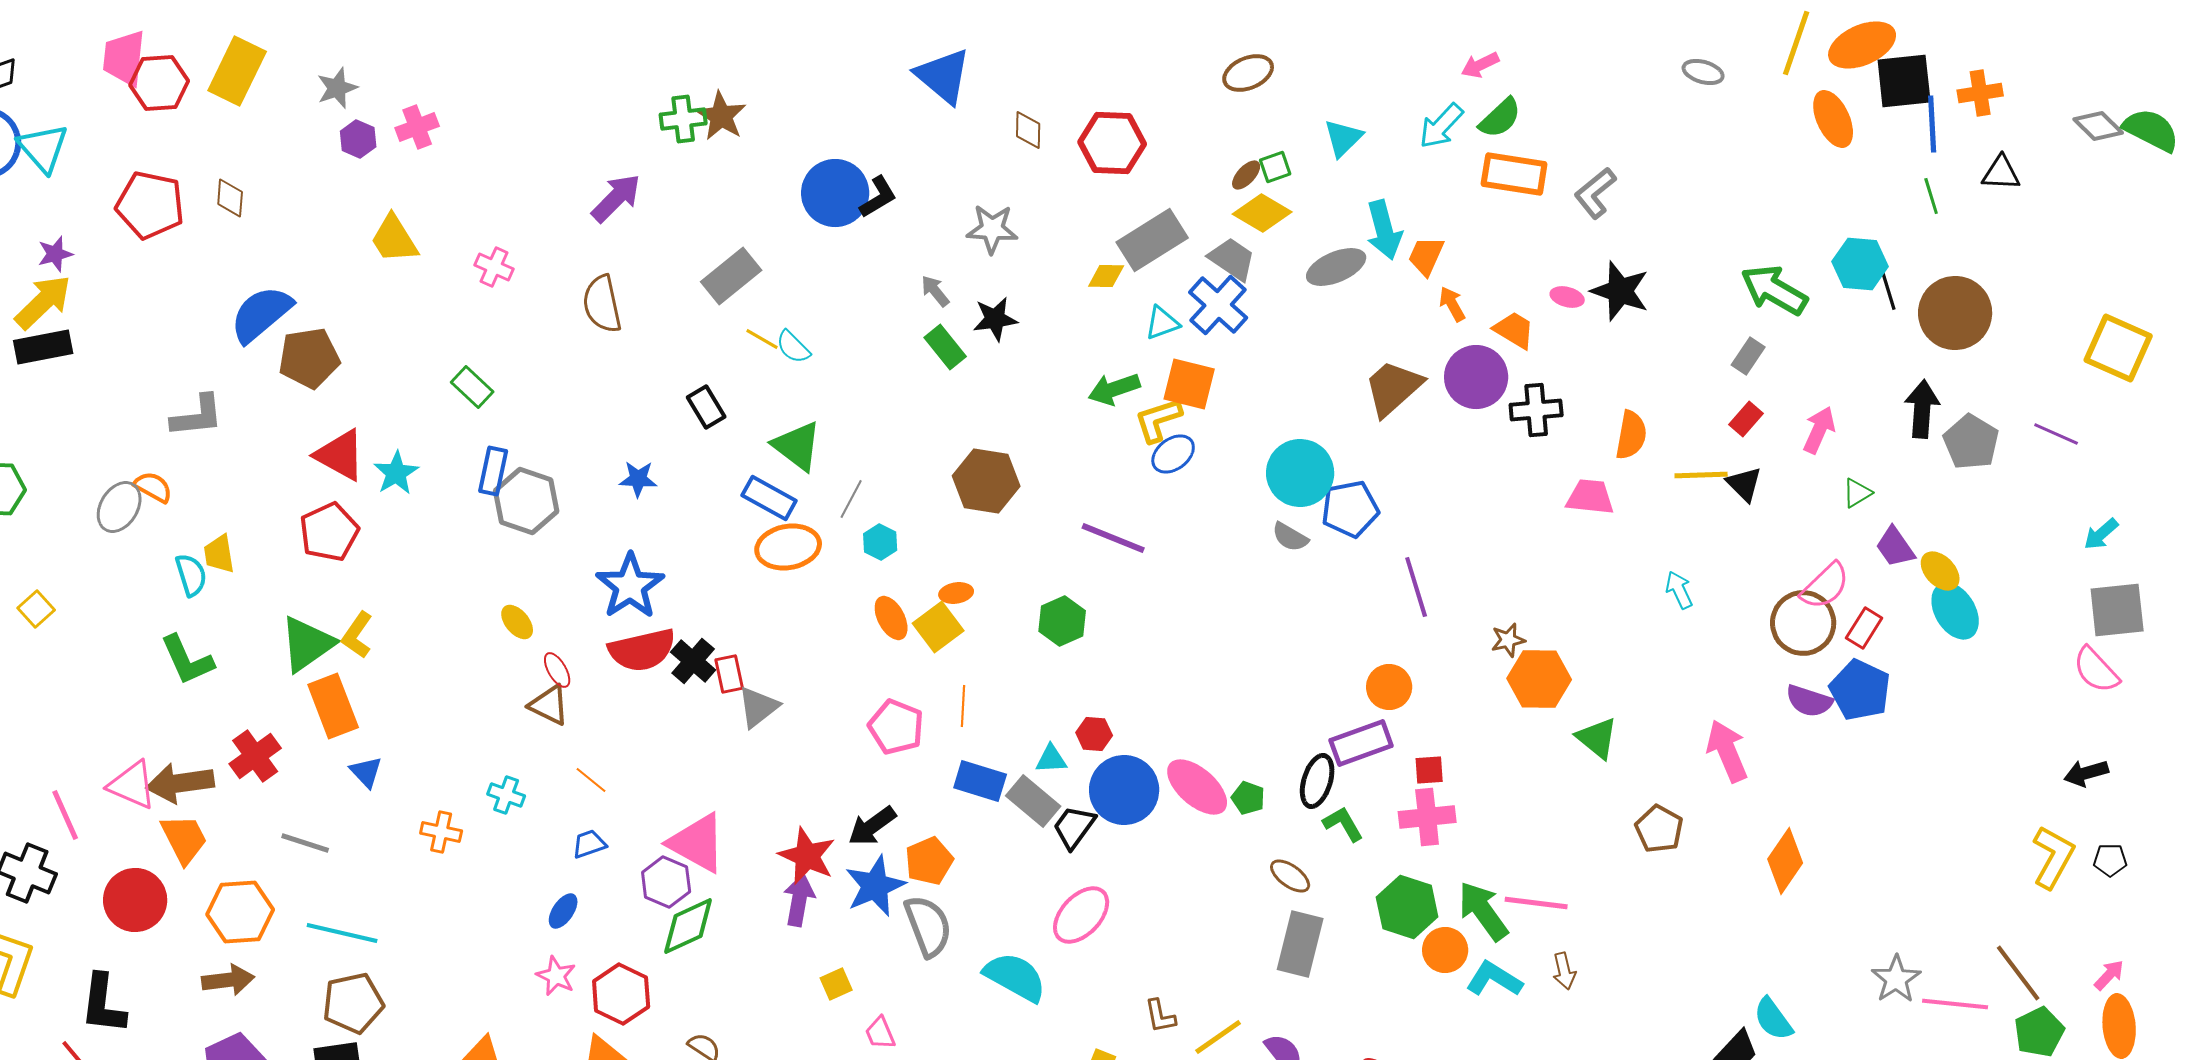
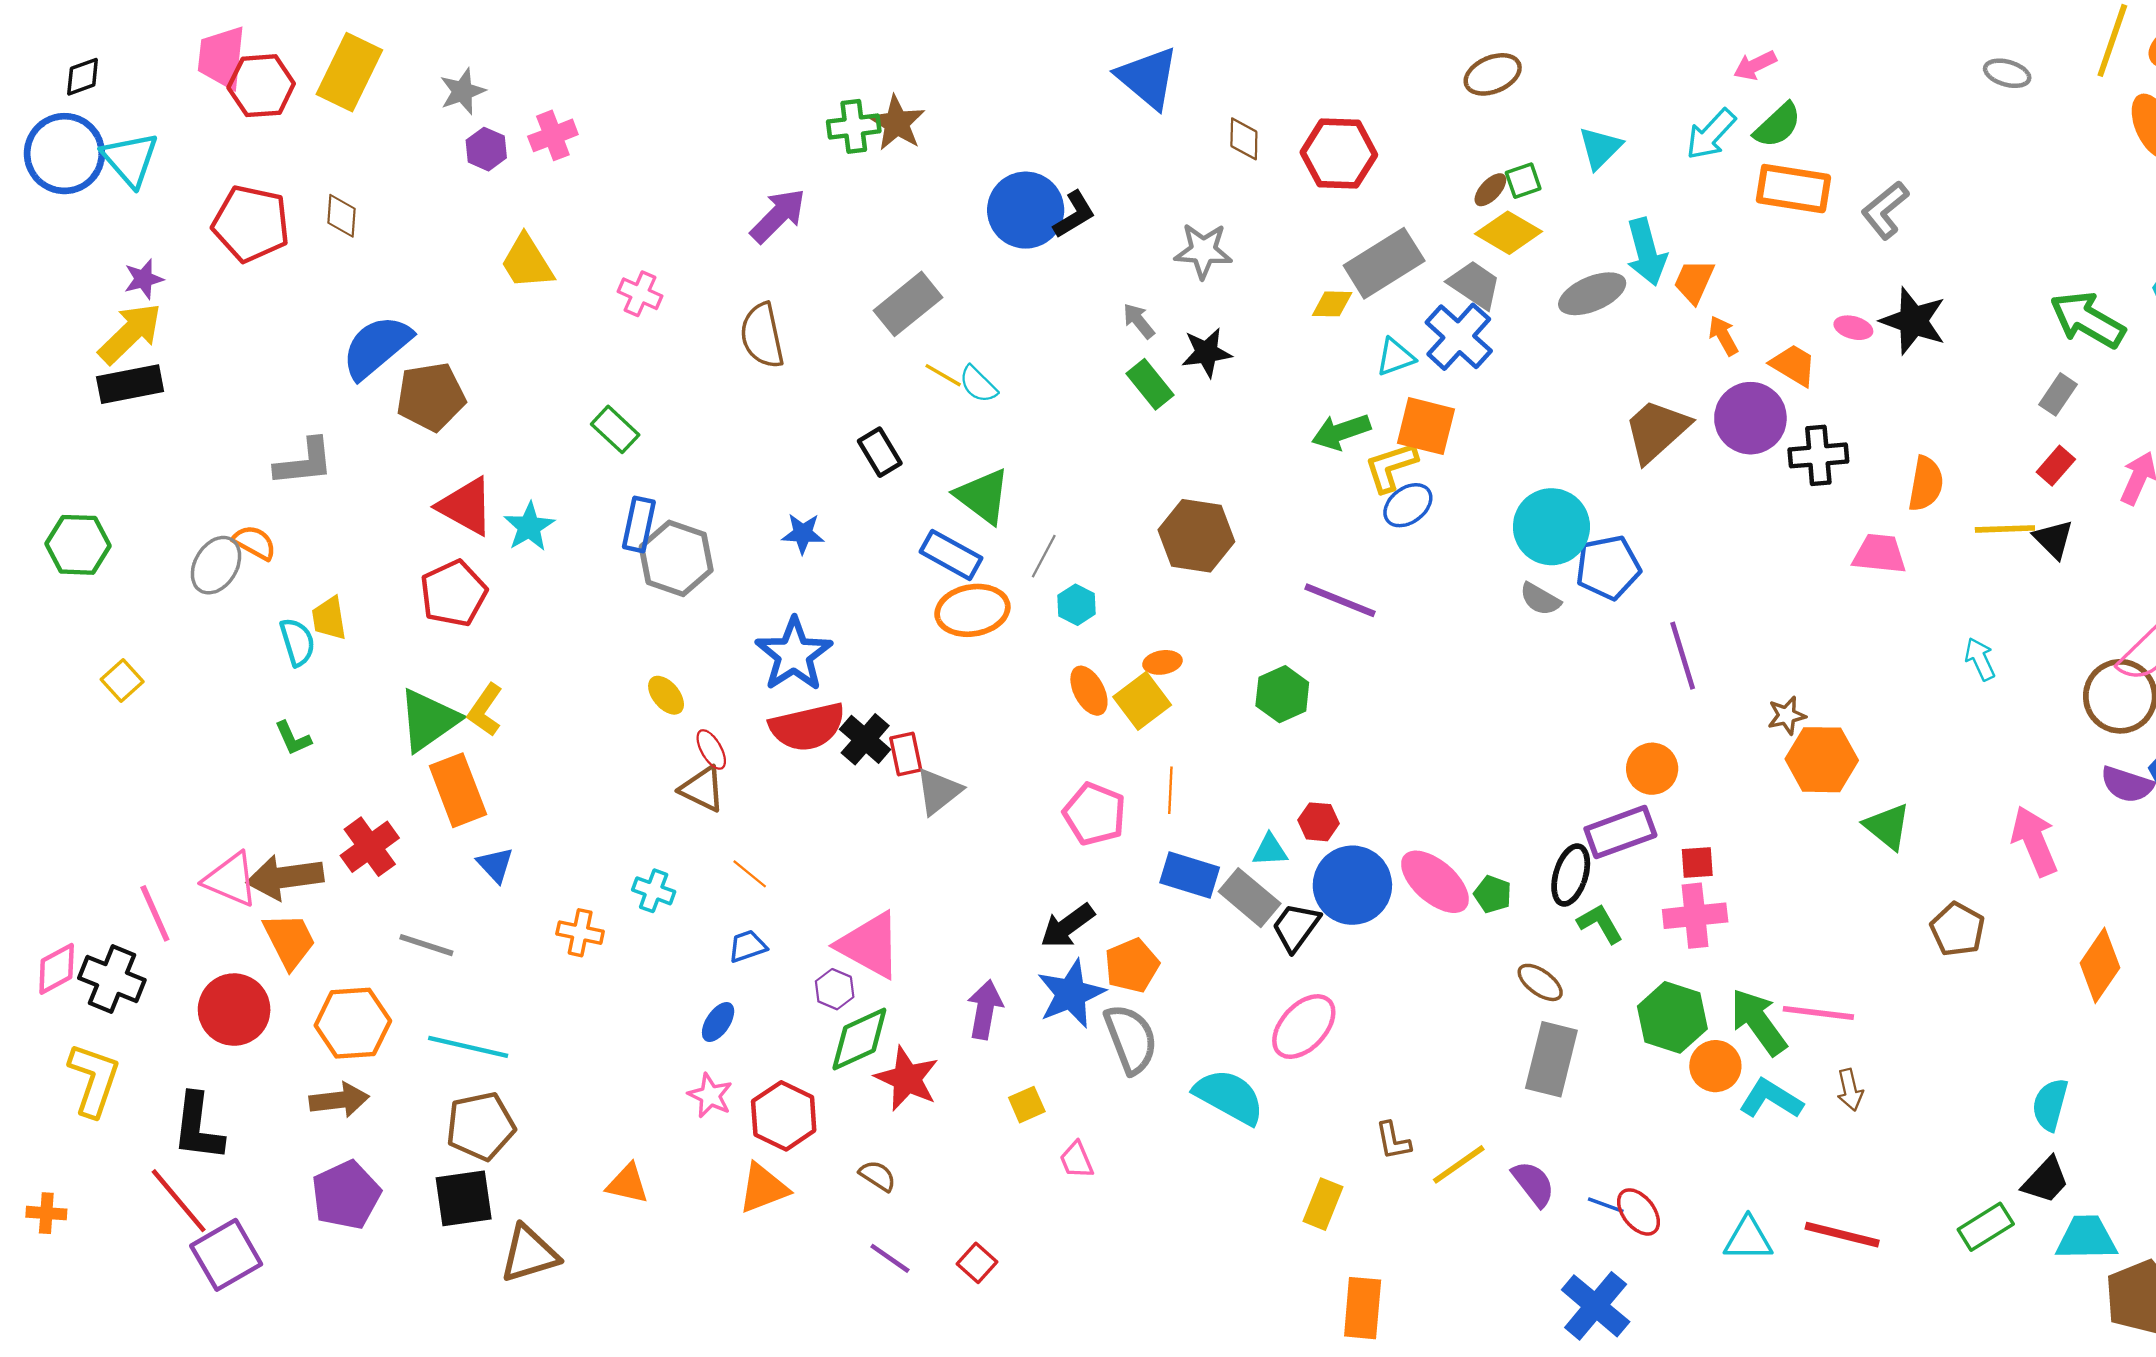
green L-shape: (187, 660) -> (293, 738), size x0.6
red star: (807, 856) -> (907, 1079), moved
purple hexagon: (666, 882) -> (835, 989), size x0.7
cyan semicircle: (1773, 1019) -> (2050, 1105), moved, turned 51

